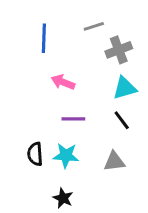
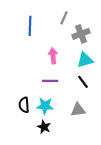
gray line: (94, 26) -> (64, 18), turned -48
pink arrow: (63, 82) -> (53, 56), moved, turned 63
black star: (63, 198) -> (44, 127), moved

